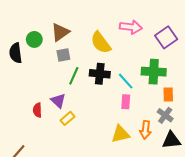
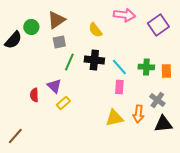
yellow semicircle: (101, 43) -> (95, 30), size x0.7
black semicircle: (16, 53) -> (13, 40), turned -132
green cross: (154, 72) -> (146, 67), moved, size x0.7
orange rectangle: (168, 95) -> (166, 71), moved

